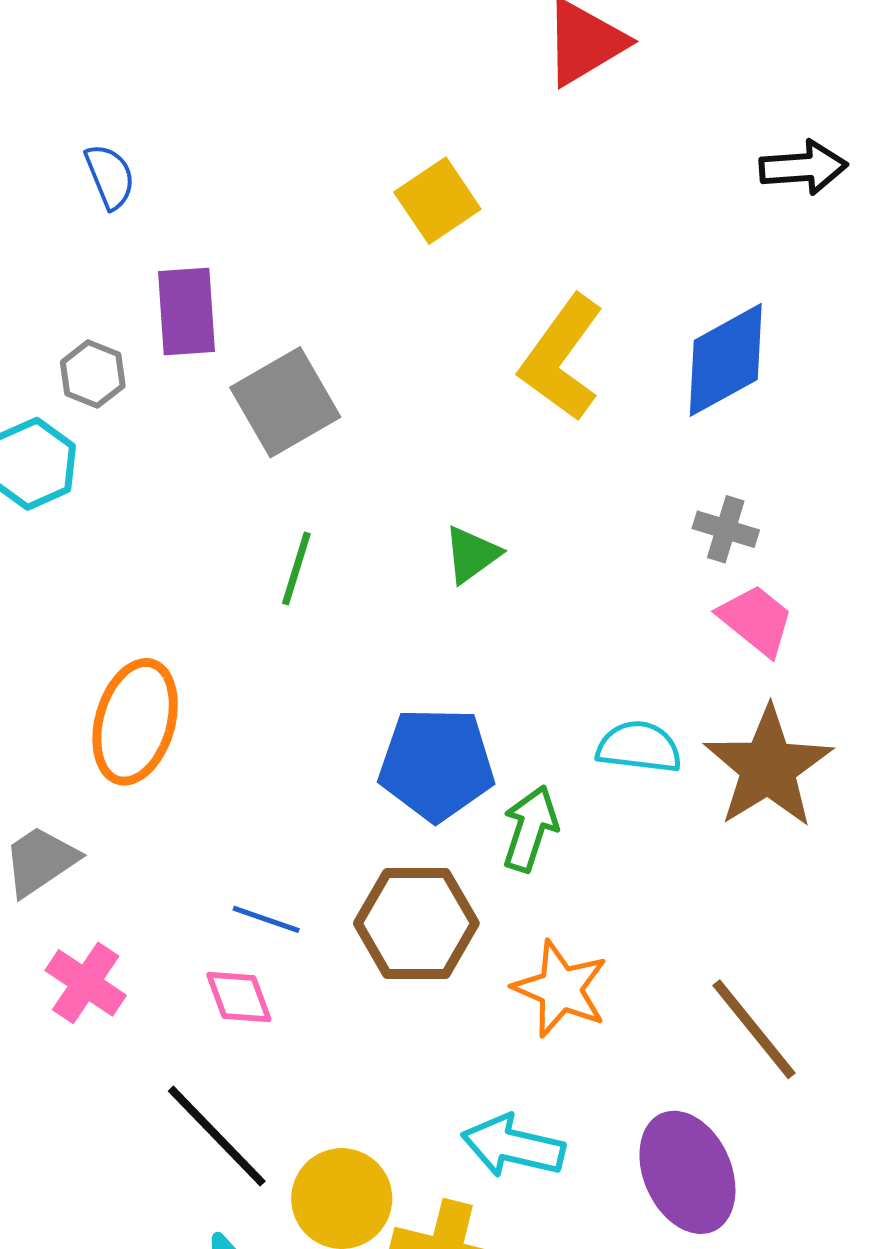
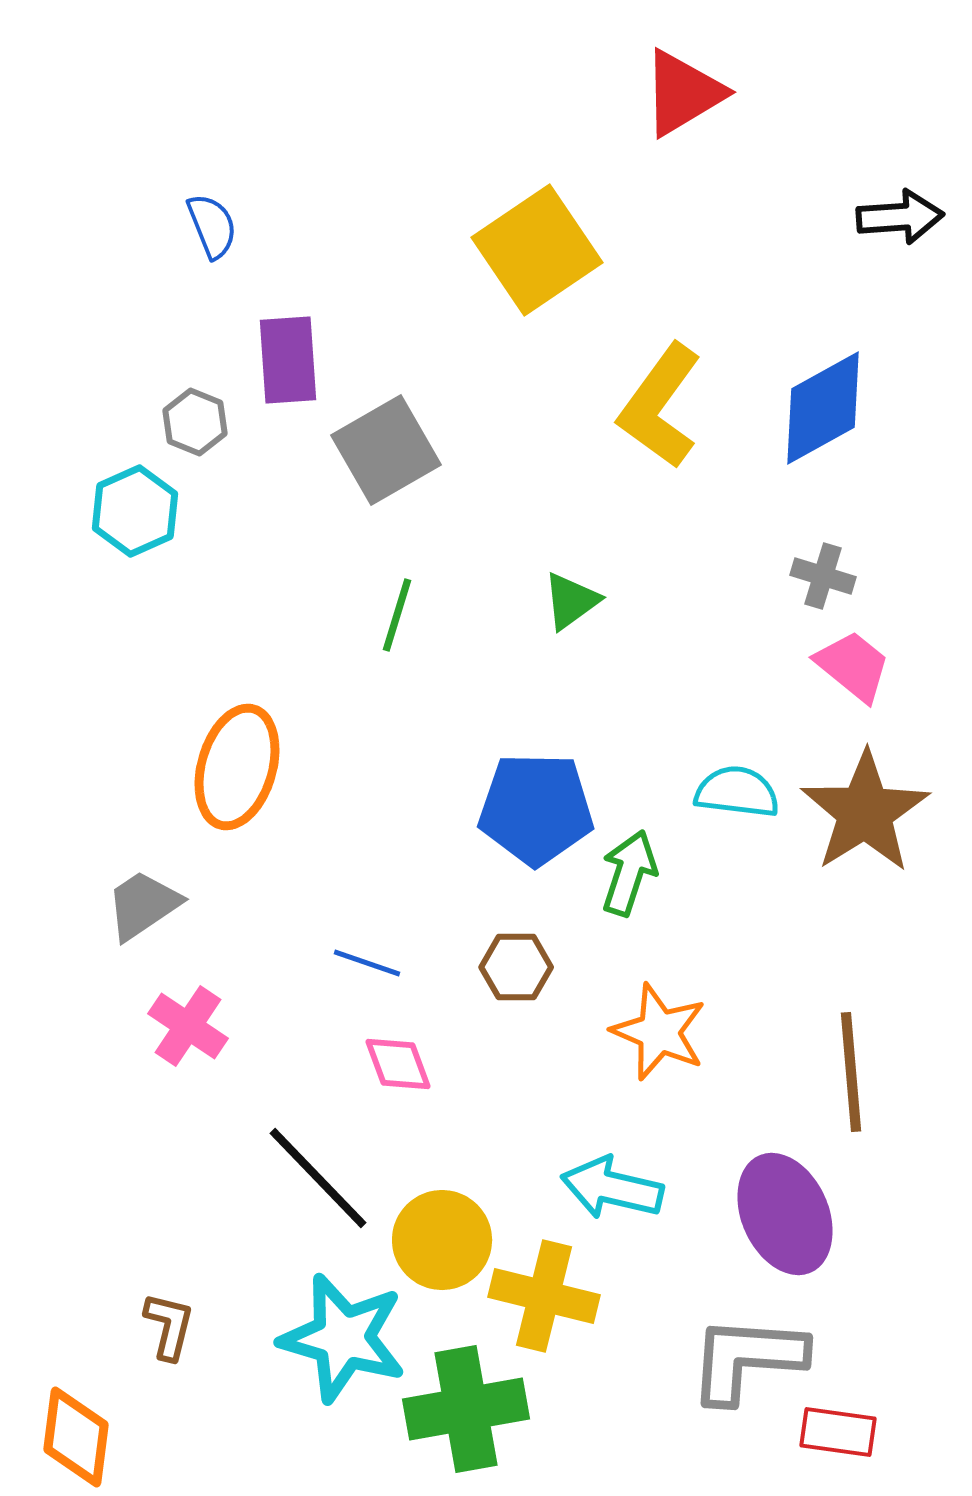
yellow square: (437, 201) -> (537, 250), size x1.5
brown hexagon: (416, 923) -> (516, 967), size x0.6
pink diamond: (239, 997) -> (398, 1064), moved
brown line: (754, 1029) -> (851, 1072), turned 34

